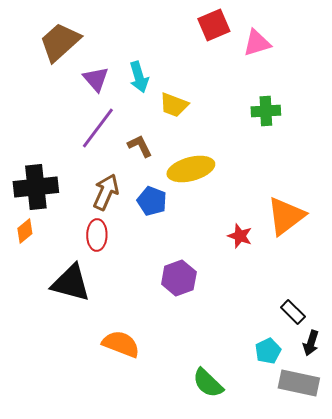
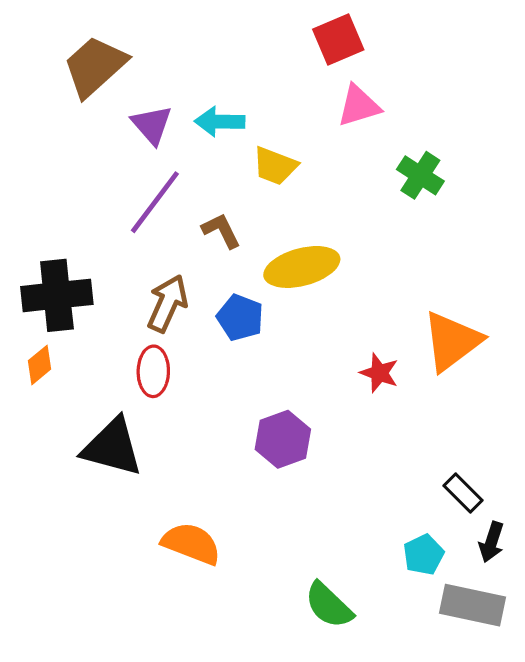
pink triangle: (257, 43) -> (359, 106), moved
cyan arrow: (139, 77) -> (220, 122), turned 108
green cross: (266, 111) -> (420, 175), turned 36

